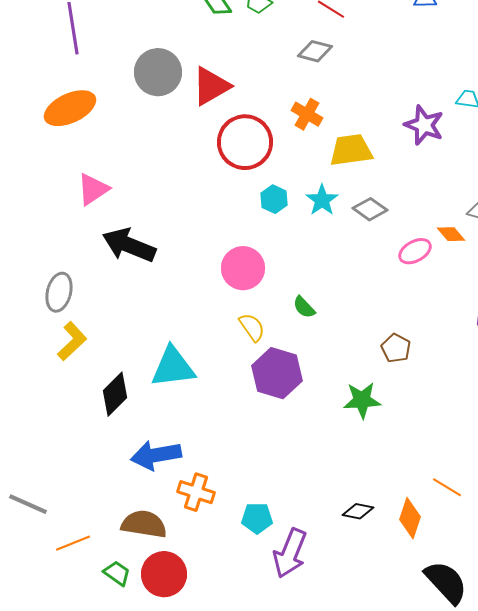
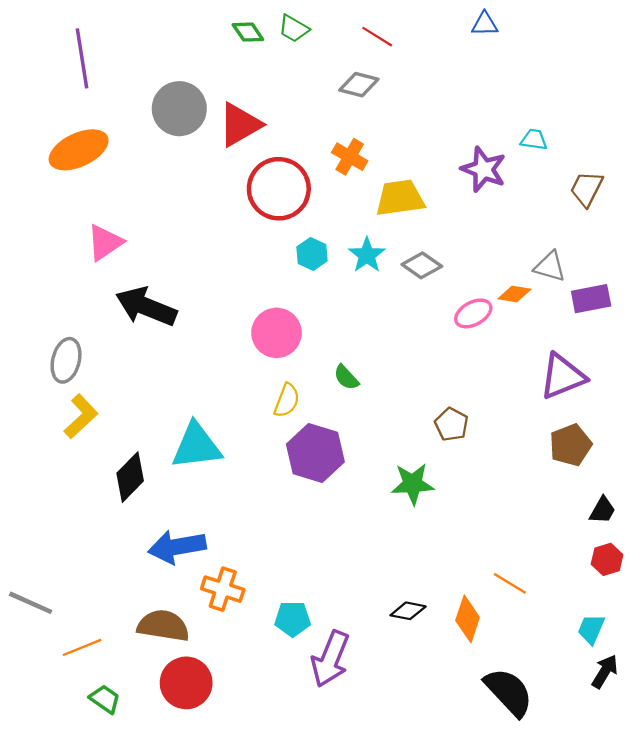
orange diamond: (451, 234) -> (514, 294), turned -40
yellow semicircle: (252, 327) -> (287, 400), turned 56
green trapezoid: (117, 573) -> (105, 699), moved

